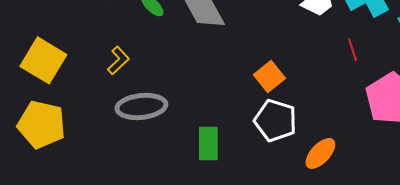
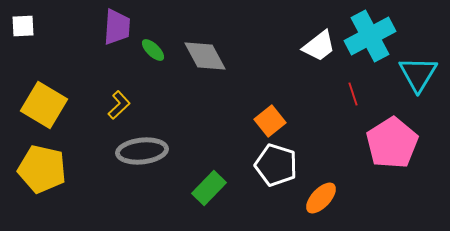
green rectangle: (208, 143) -> (209, 188), turned 44

